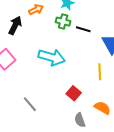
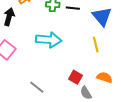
red square: (74, 93) -> (76, 77), moved

